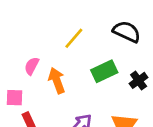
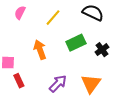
pink semicircle: (32, 66) -> (20, 13), moved

